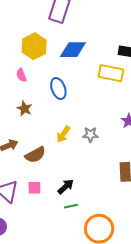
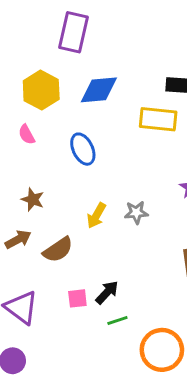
brown star: (24, 109) -> (33, 200), moved
pink square: (34, 188) -> (77, 298), moved

